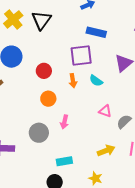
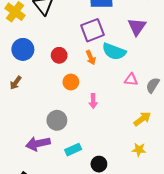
cyan semicircle: (96, 81) -> (114, 51), size x1.6
gray circle: (39, 133) -> (57, 120), moved
cyan rectangle: (64, 161) -> (73, 150), moved

